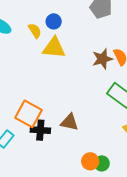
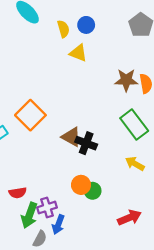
yellow triangle: (54, 48) -> (78, 53), size x0.7
black cross: (40, 130) -> (86, 143), moved

